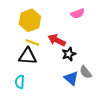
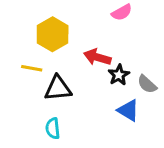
yellow line: (32, 43) -> (32, 68), moved
gray semicircle: (86, 72) -> (147, 84), moved

